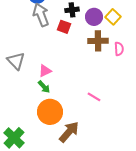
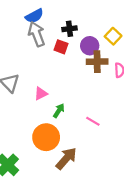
purple circle: (94, 17) -> (90, 46), moved
green arrow: (44, 87) -> (59, 111), moved, turned -104

